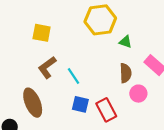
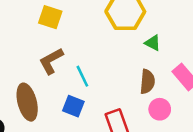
blue square: (80, 104) -> (73, 106), moved

